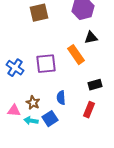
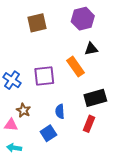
black rectangle: (95, 85) -> (95, 98), size x1.5
brown star: (33, 103) -> (23, 110), moved
cyan arrow: (31, 121) -> (14, 148), moved

